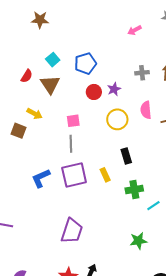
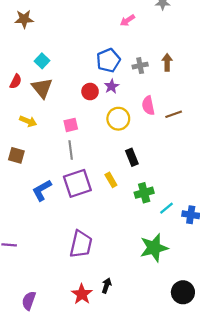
blue pentagon: (85, 63) -> (108, 60), moved
brown square: (19, 131) -> (16, 155), moved
green star: (138, 241) -> (154, 248), size x1.5

